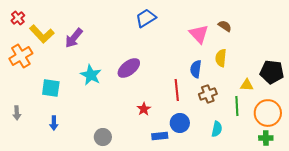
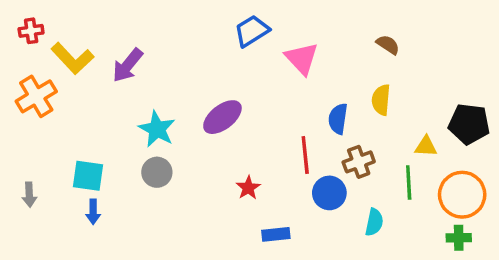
red cross: (18, 18) -> (31, 31), turned 32
pink triangle: (199, 34) -> (302, 58), moved
cyan square: (51, 88) -> (88, 176), moved
blue circle: (180, 123) -> (329, 193), moved
gray circle: (103, 137) -> (157, 172), moved

